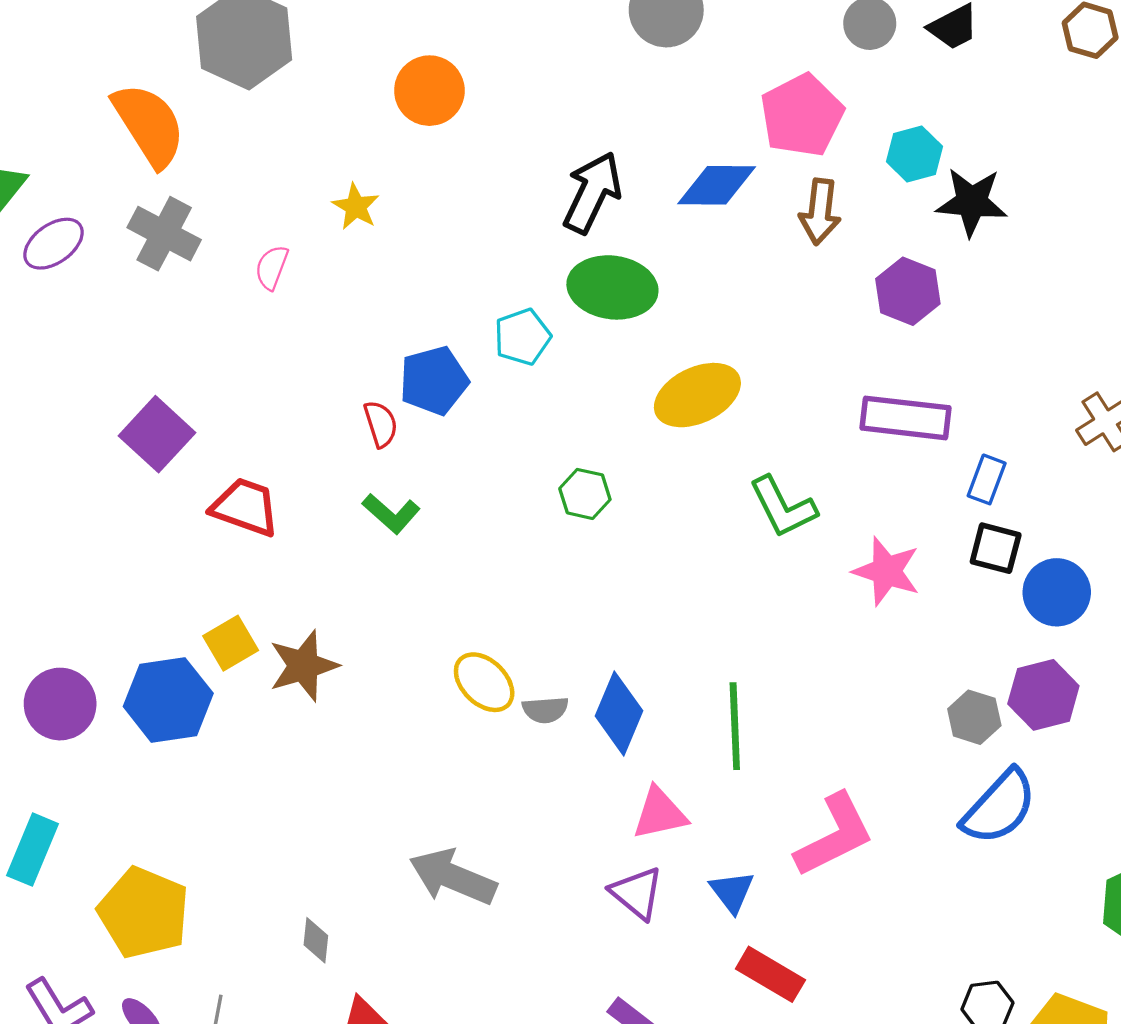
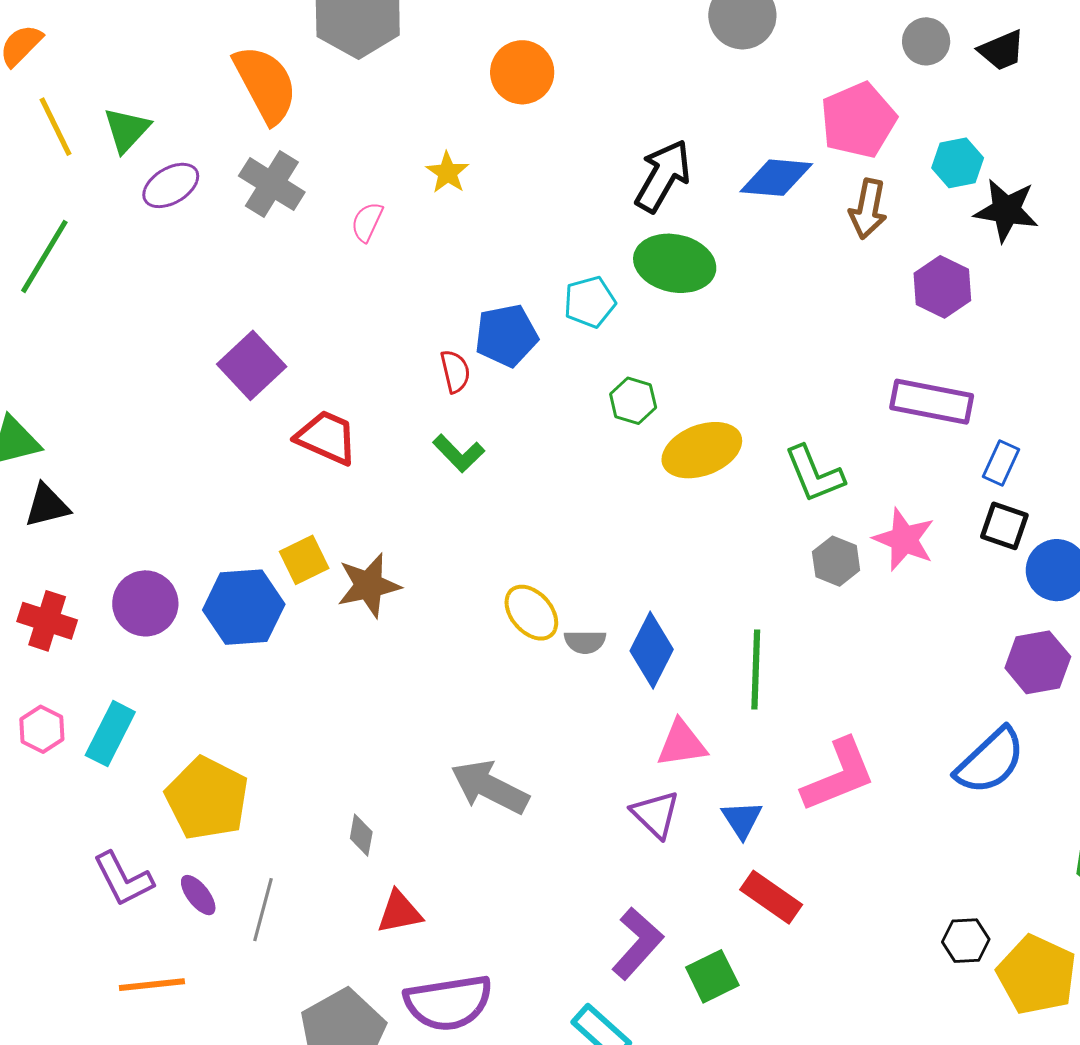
yellow ellipse: (697, 395) -> (702, 450), moved
green hexagon: (585, 494) -> (633, 401), moved
gray hexagon: (974, 717) -> (836, 561), moved

